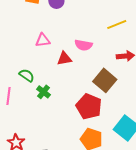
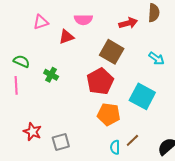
green semicircle: (27, 75) -> (21, 61), moved
red pentagon: (89, 106) -> (100, 81), turned 30

